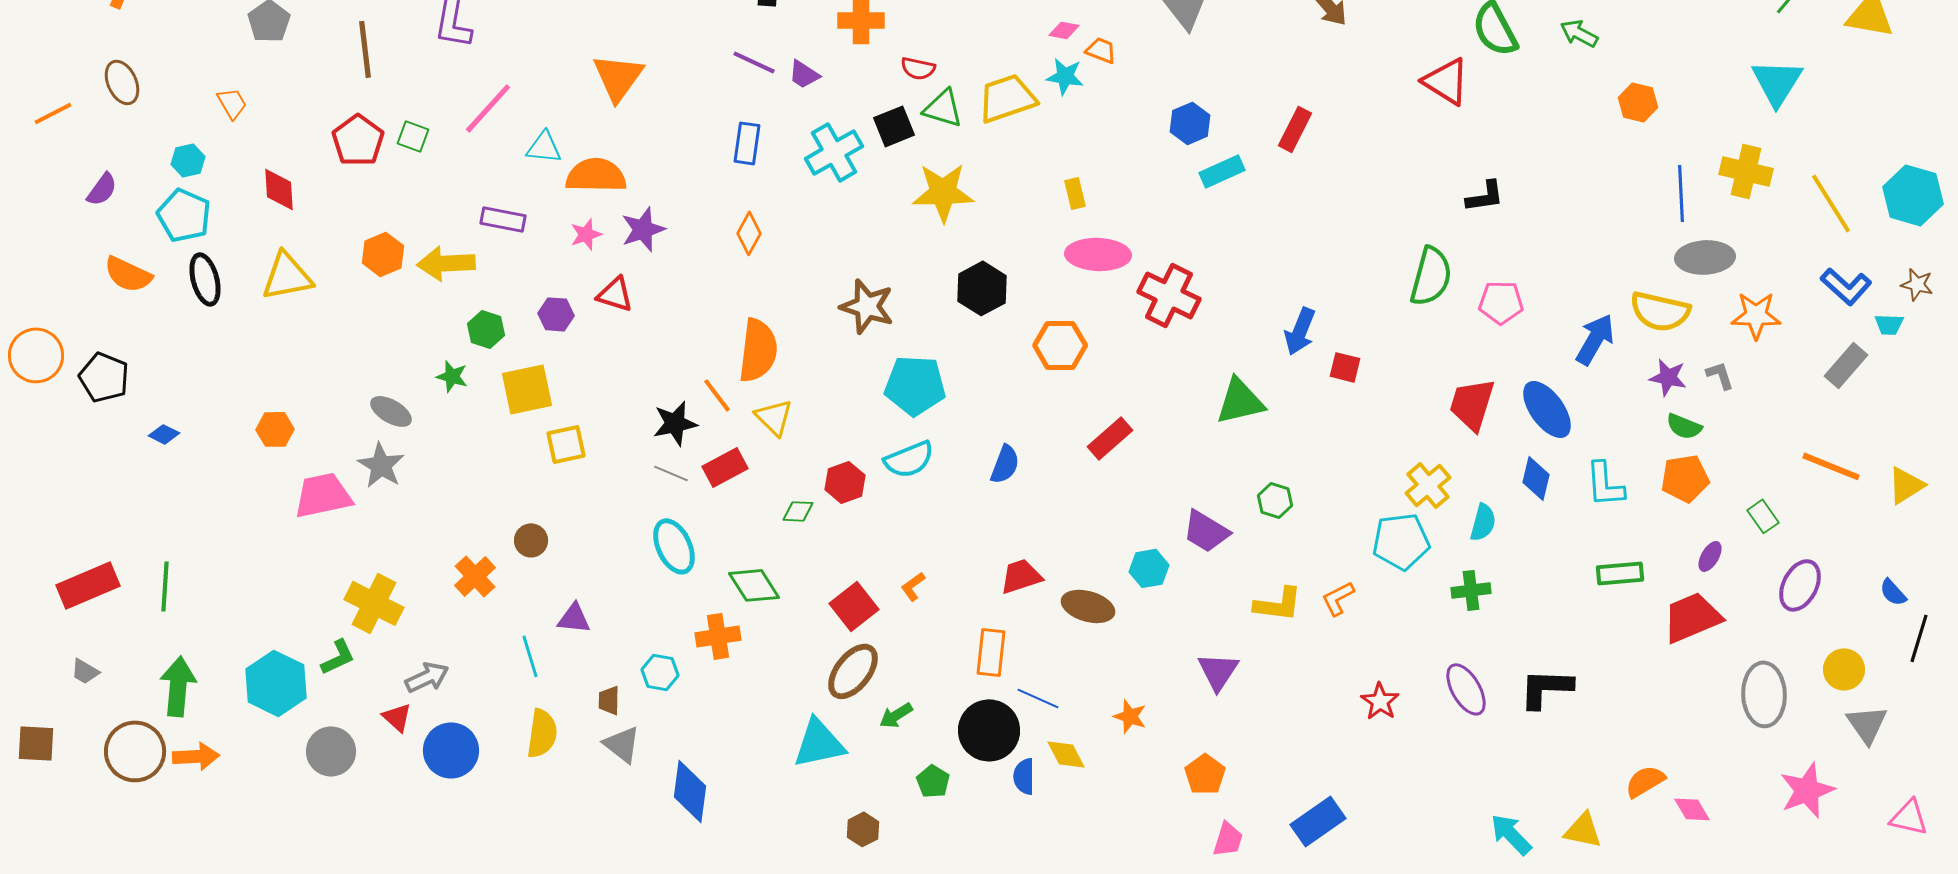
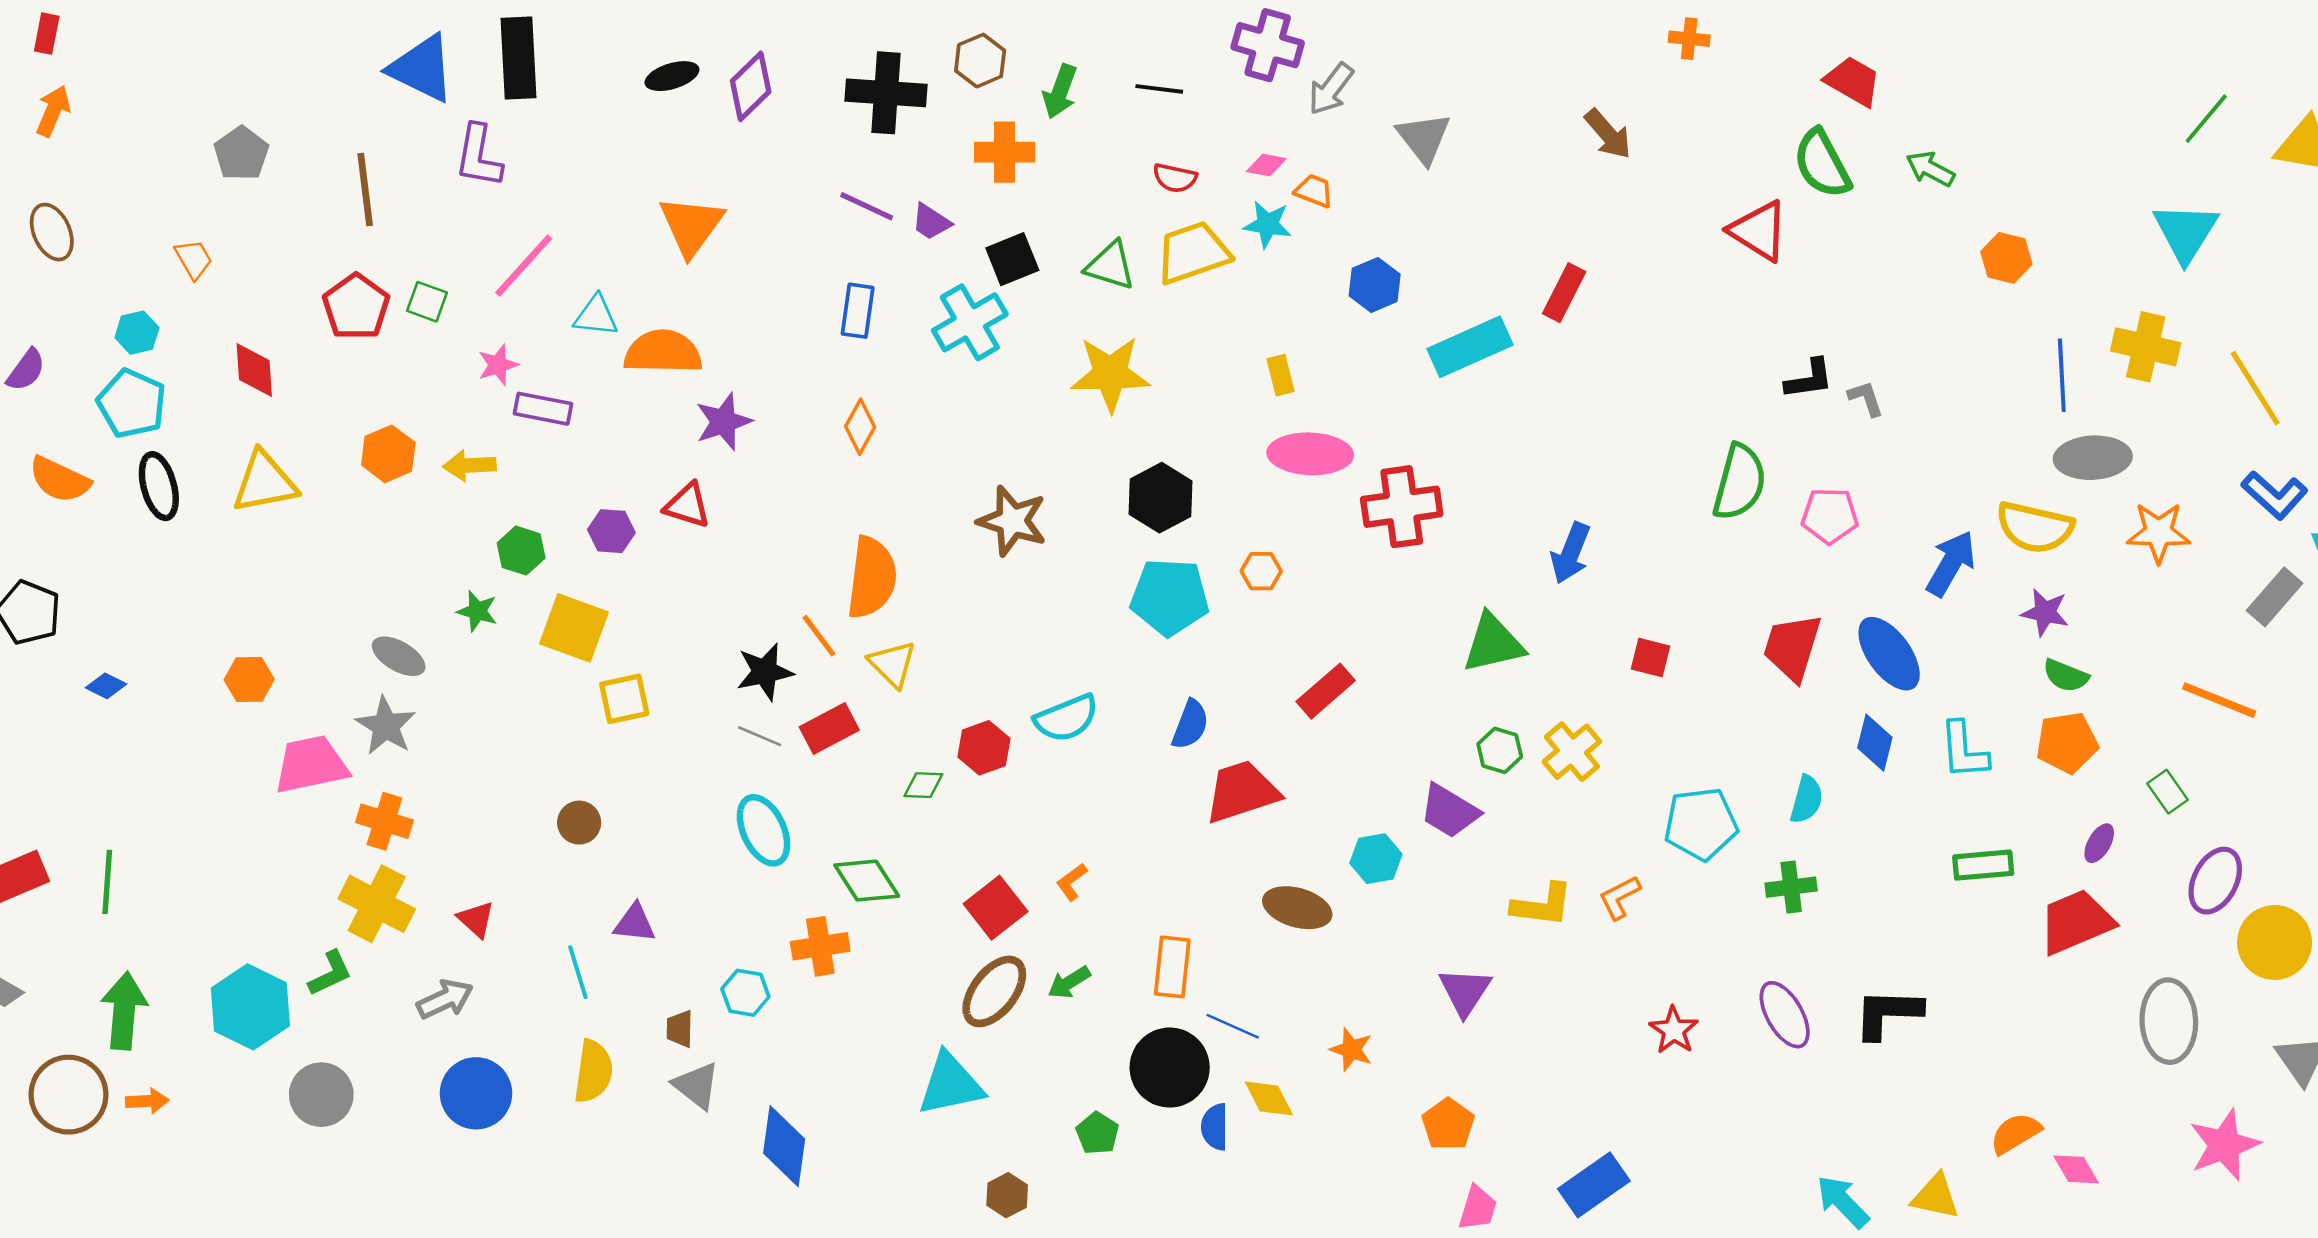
red semicircle: (918, 68) -> (1175, 178), moved
blue hexagon: (1190, 123) -> (1375, 285), moved
black square: (894, 126) -> (1012, 259), moved
cyan rectangle: (1222, 171) -> (1470, 347), size x1.4
pink star: (586, 234) -> (498, 365), moved
yellow arrow: (446, 263) -> (470, 465), size x0.7
red cross: (1169, 295) -> (1402, 507), turned -34
orange hexagon: (1060, 345) -> (1261, 571), size x0.6
red square: (1345, 367) -> (1651, 658), moved
gray L-shape: (1720, 375) -> (1866, 398), moved
cyan pentagon: (915, 385) -> (1170, 597), moved
yellow square: (527, 389) -> (574, 628), turned 32
orange line: (1831, 466) -> (2219, 700), moved
yellow cross: (1428, 485) -> (1572, 752), moved
green hexagon: (1275, 500) -> (1500, 750), moved
orange cross: (475, 576) -> (384, 821), moved, turned -30
red trapezoid: (1021, 576) -> (1242, 792), moved, size x1.4
yellow circle: (1844, 669) -> (2275, 942), moved, size x1.4
green arrow: (896, 715) -> (1069, 982), moved
red triangle: (397, 717) -> (476, 919), moved
orange arrow: (196, 756) -> (147, 1101), size x0.7

